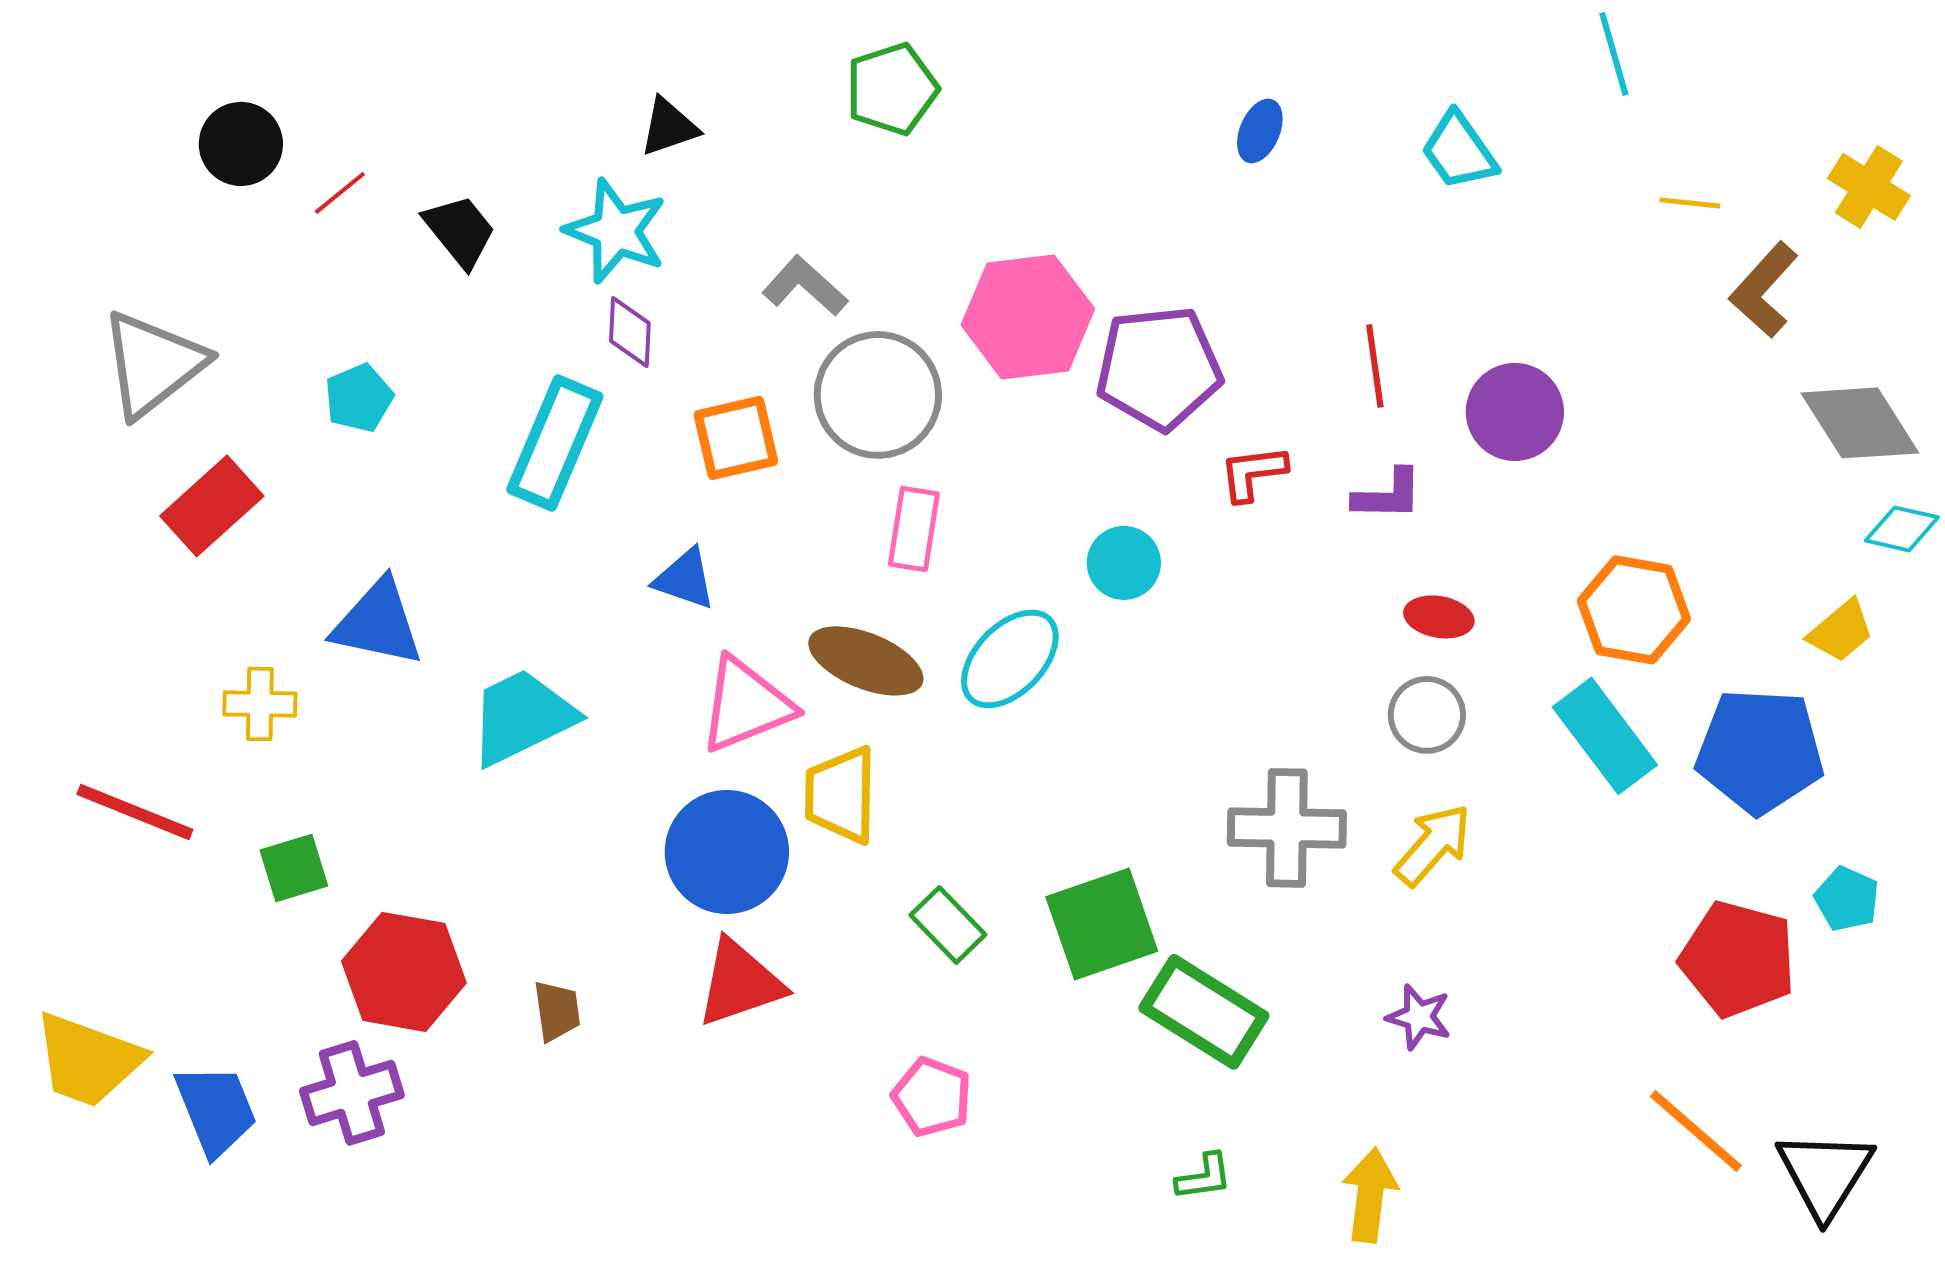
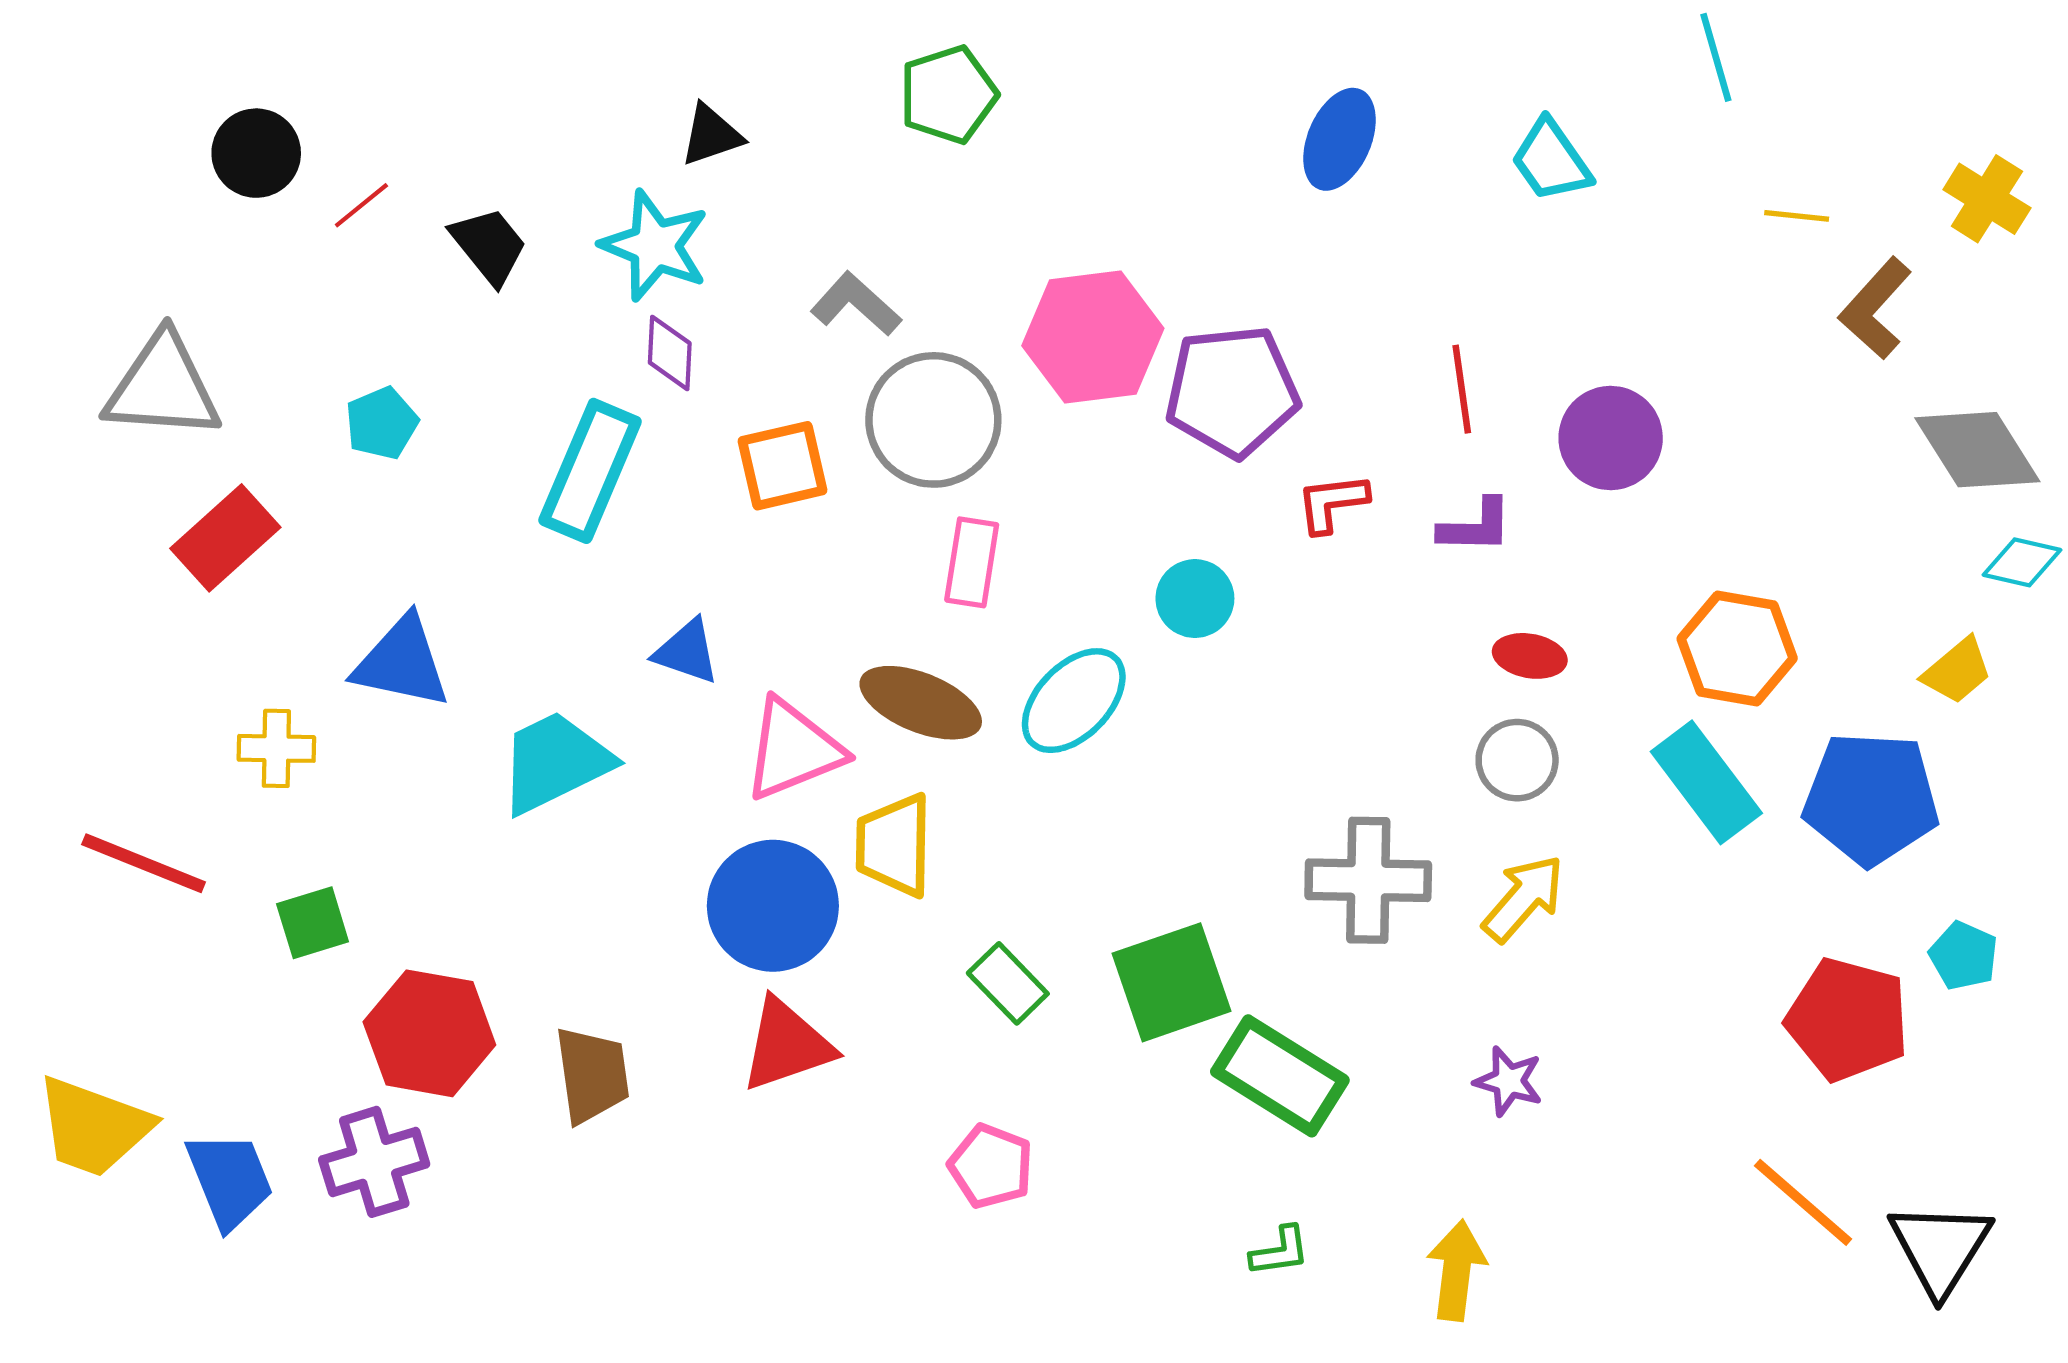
blue ellipse: (1260, 131) -> (1340, 139), size x1.5
gray triangle: (153, 364) -> (163, 387), turned 42
blue triangle: (685, 579) -> (687, 652), moved
brown trapezoid: (557, 1011) -> (592, 1075), size x1.5

